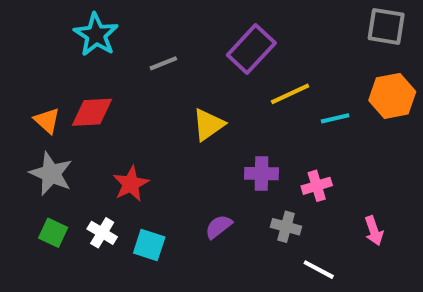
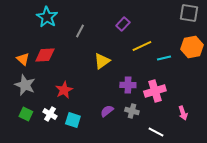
purple rectangle: (251, 49) -> (123, 24), size x0.6
gray line: (163, 63) -> (80, 31), turned -40
pink cross: (317, 186) -> (155, 91), size x1.5
gray cross: (286, 227) -> (132, 111), moved

